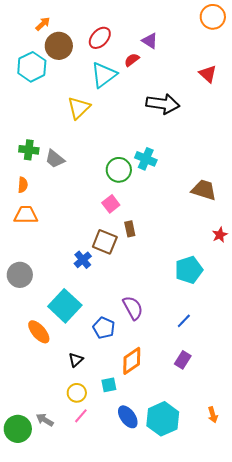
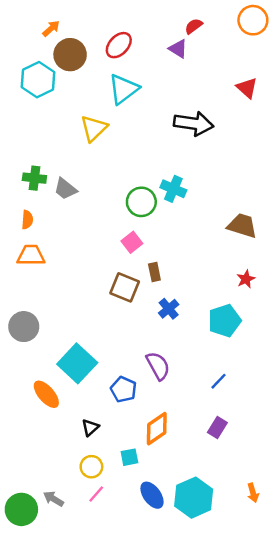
red semicircle: (132, 60) -> (194, 26), moved
red star: (220, 235) -> (246, 279), moved
blue cross: (83, 260) -> (169, 309), moved

